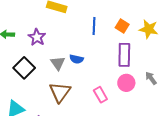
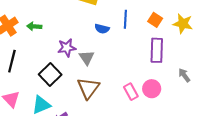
purple star: (37, 37) -> (67, 48), moved, turned 30
blue semicircle: (76, 59) -> (102, 29), moved
black square: (24, 68) -> (50, 75), moved
pink circle: (126, 83) -> (152, 89), moved

